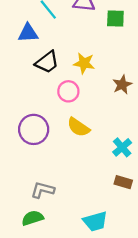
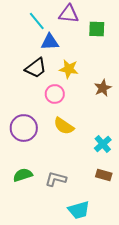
blue triangle: (28, 33) -> (50, 42), moved
gray L-shape: (43, 190) -> (56, 179), moved
green semicircle: (32, 218) -> (23, 175), moved

